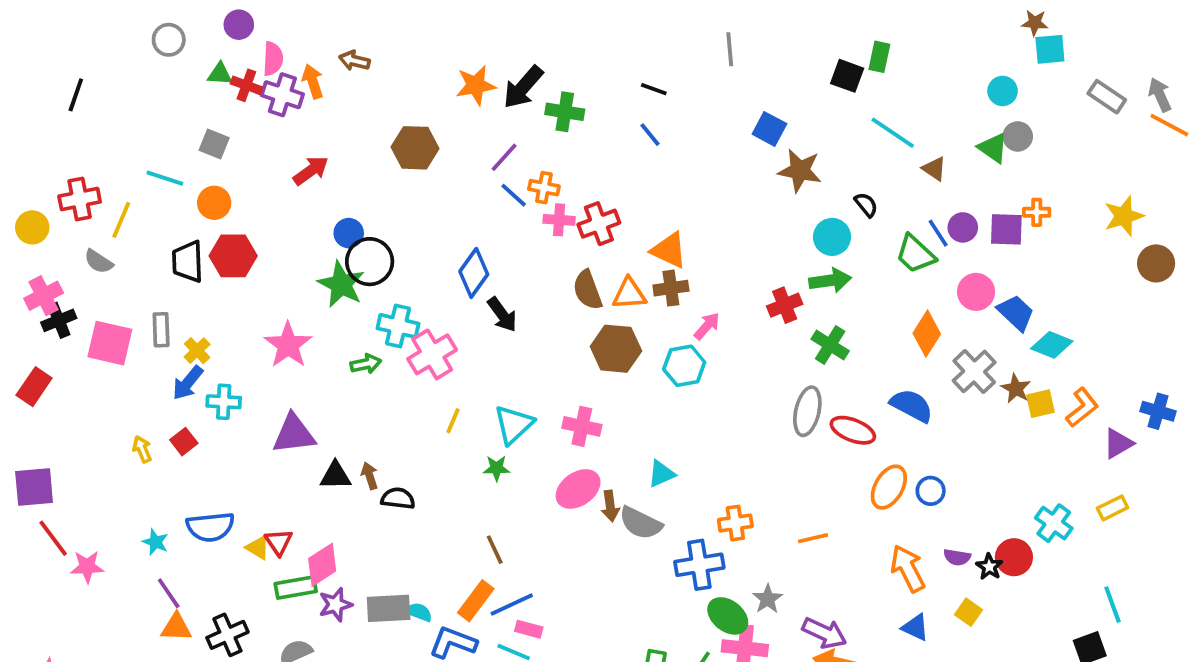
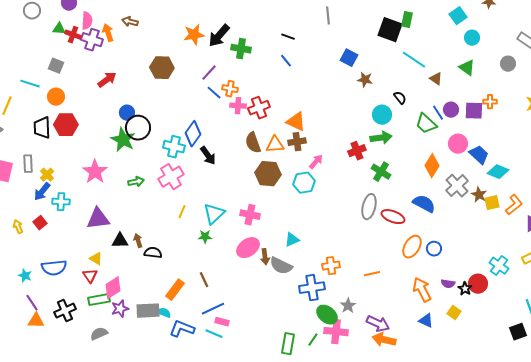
cyan square: (1050, 49) -> (458, 16), moved, turned -30
black square: (847, 76) -> (390, 30), size x1.4
gray circle: (1018, 136) -> (508, 64), moved
brown star: (800, 171) -> (365, 80), size x0.7
cyan cross: (398, 326) -> (174, 147), moved
yellow triangle: (258, 548) -> (96, 259), moved
orange rectangle: (476, 601) -> (175, 290), moved
black cross: (227, 635) -> (65, 311), moved

